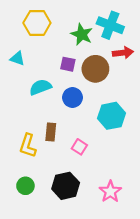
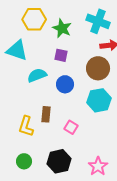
green star: (82, 34) -> (62, 28), moved
cyan triangle: (17, 58) -> (17, 50), size x1.6
brown circle: (95, 69) -> (98, 68), moved

